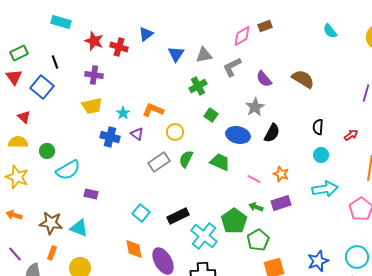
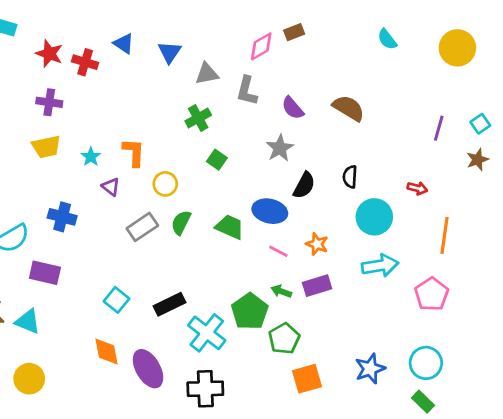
blue triangle: (146, 34) -> (124, 44), turned -49
blue triangle: (176, 54) -> (170, 52), moved
gray L-shape: (232, 67) -> (247, 91), turned -50
orange L-shape: (153, 110) -> (134, 152), turned 70
black semicircle: (318, 127) -> (350, 177), moved
blue ellipse: (238, 135) -> (270, 211), moved
red arrow: (351, 135) -> (417, 188), turned 48
blue cross: (110, 137) -> (62, 217), moved
cyan circle: (321, 155) -> (374, 217), size x1.6
purple rectangle: (91, 194) -> (45, 273), size x1.5

